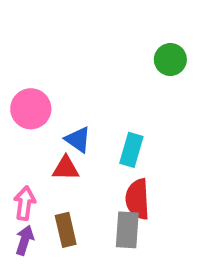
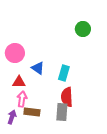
red triangle: (66, 168) -> (19, 82), moved
pink arrow: (25, 203) -> (22, 99), moved
brown rectangle: (66, 230) -> (32, 112), turned -70

